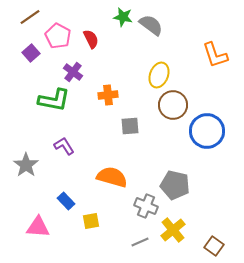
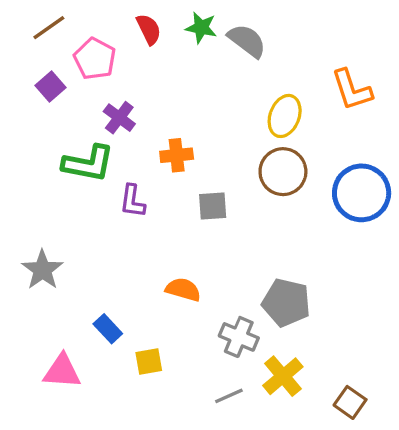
red semicircle: (91, 39) -> (149, 29), moved
yellow ellipse: (159, 75) -> (285, 116), moved
blue circle: (207, 131) -> (362, 193), moved
purple L-shape: (64, 146) -> (132, 201), moved, turned -140
orange semicircle: (112, 177) -> (183, 289), size x0.7

